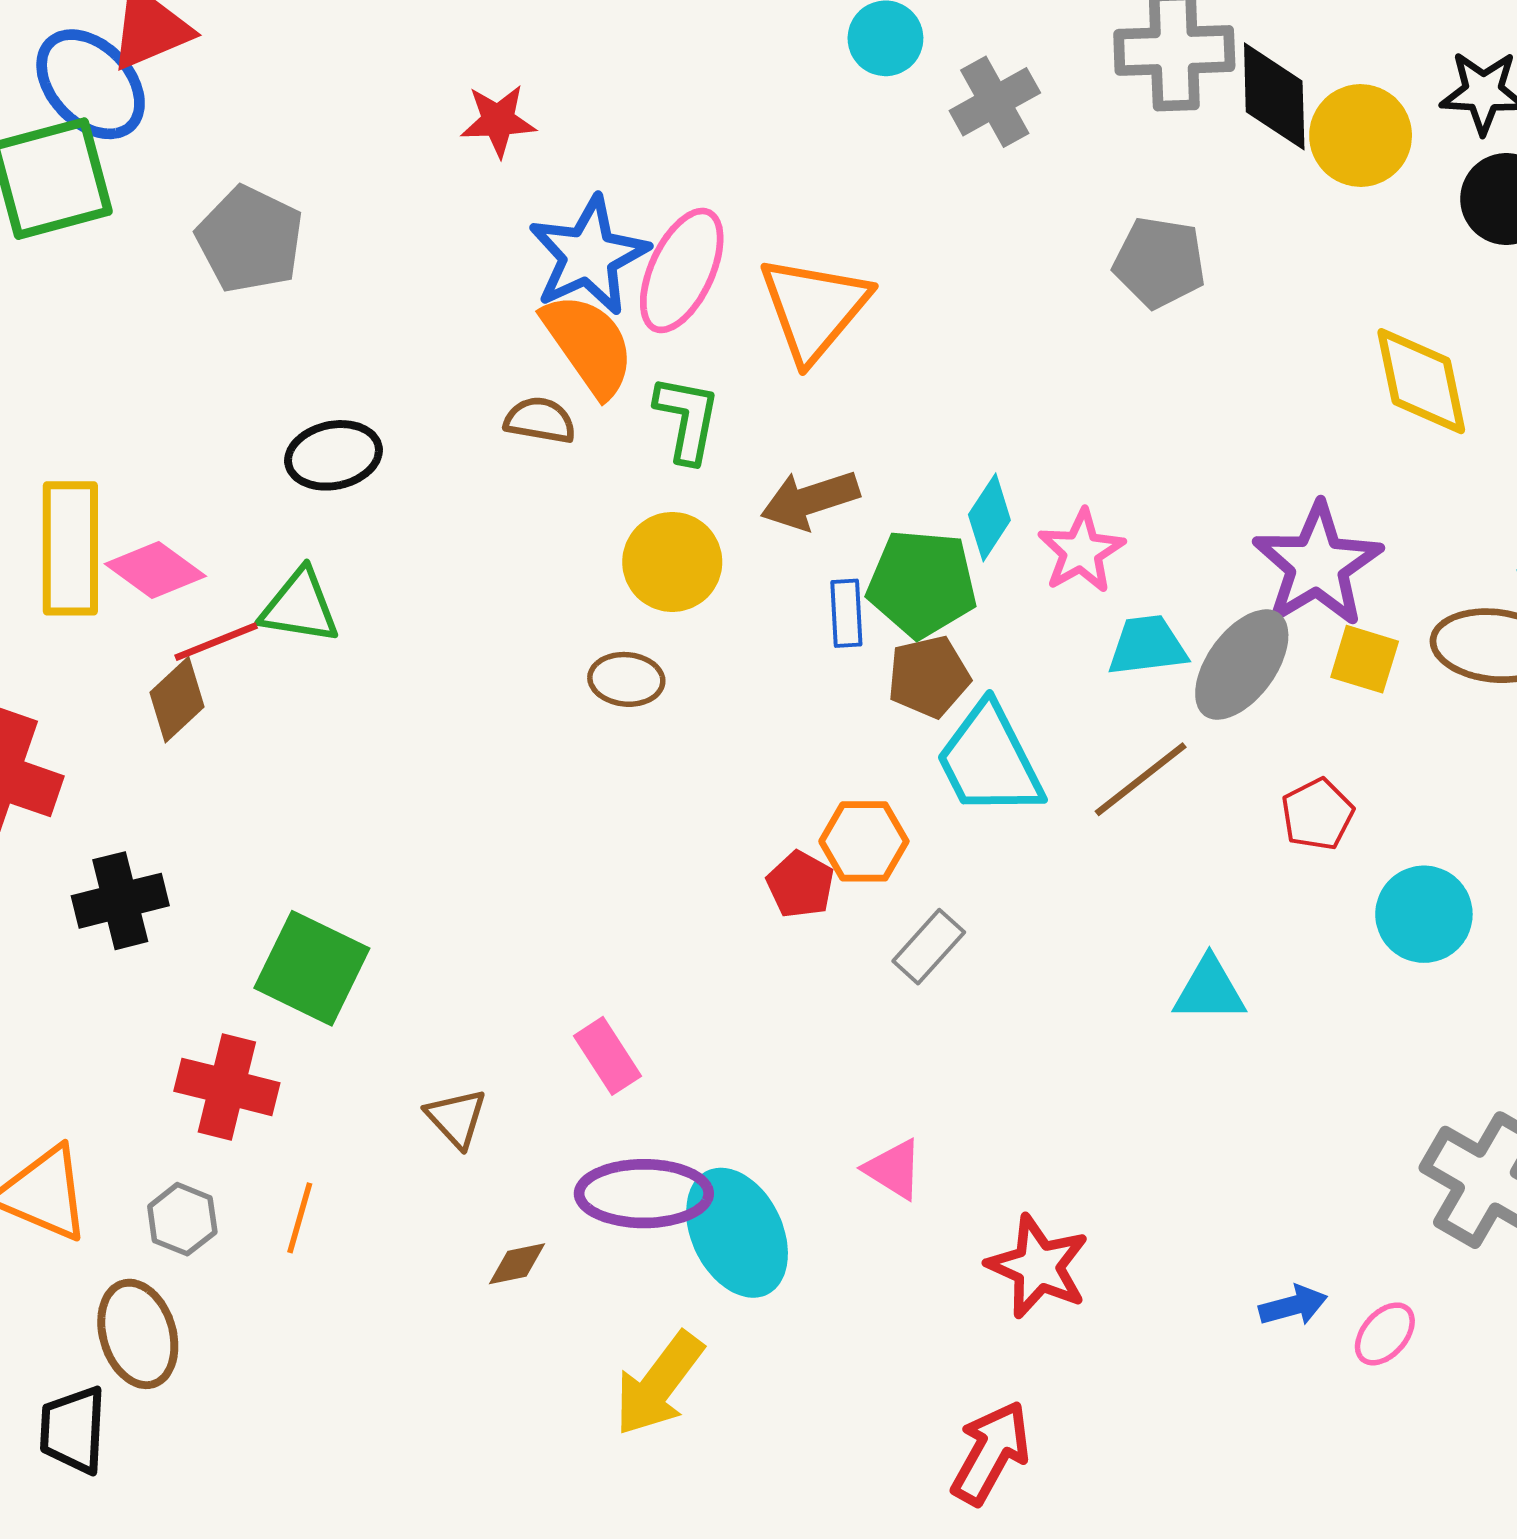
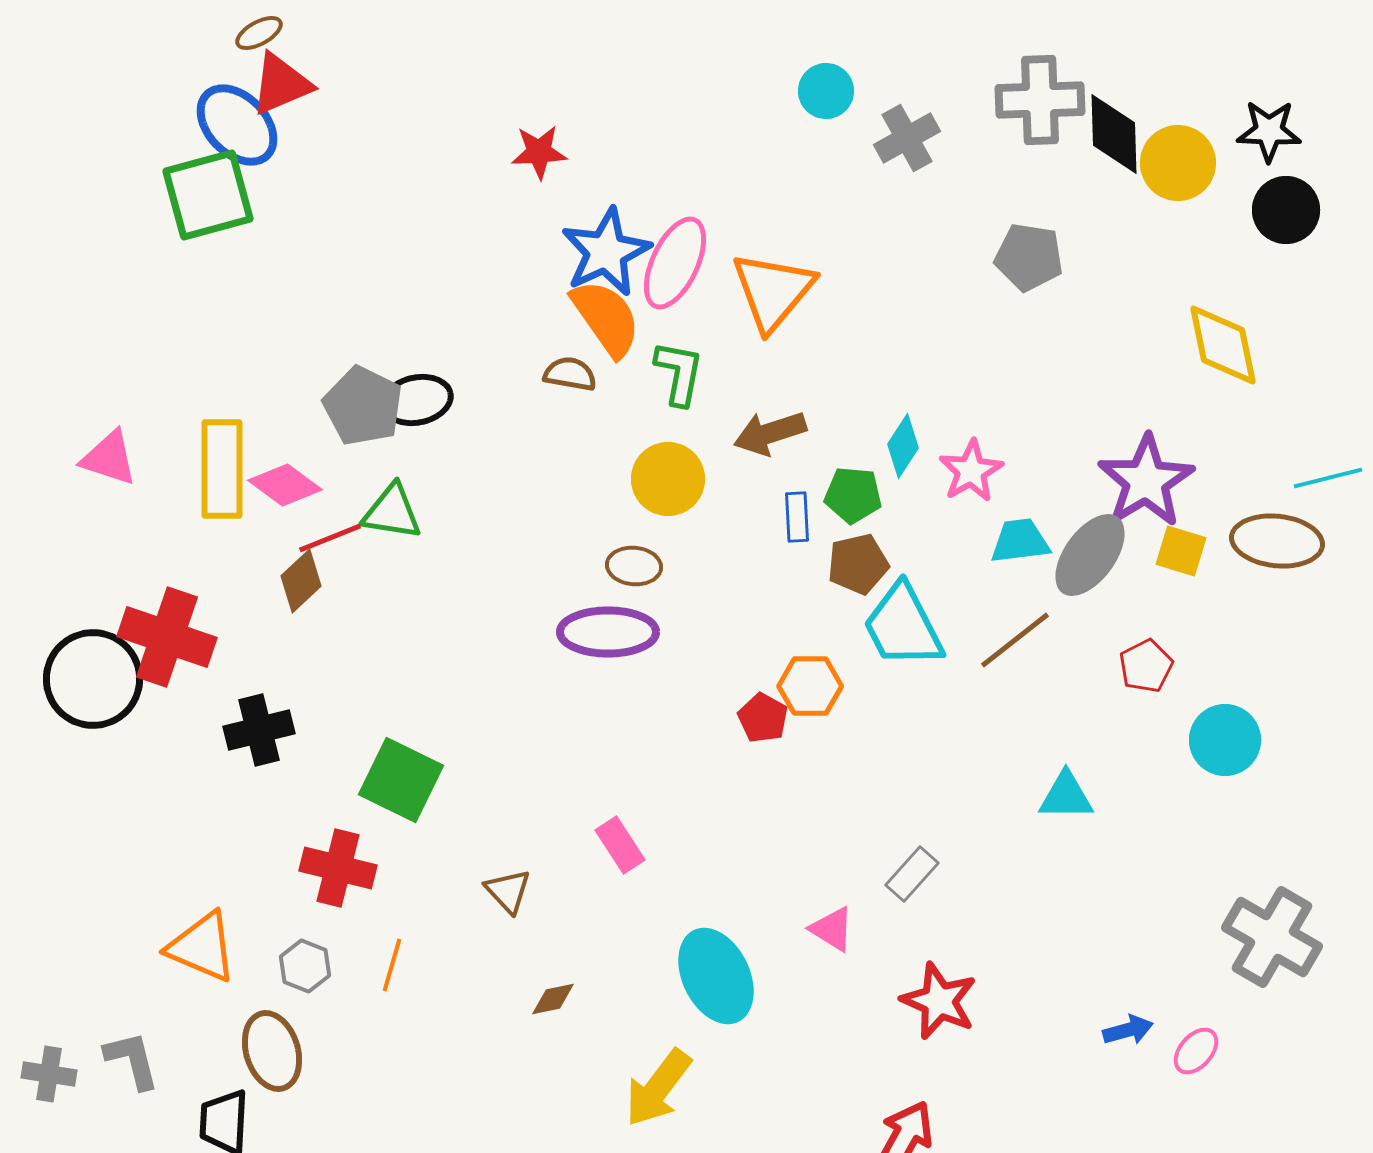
gray pentagon: (250, 239) -> (363, 406), moved
green pentagon: (922, 584) -> (853, 495), size x0.7
gray rectangle: (929, 947) -> (912, 874), moved
purple ellipse: (644, 1194) -> (608, 632), moved

